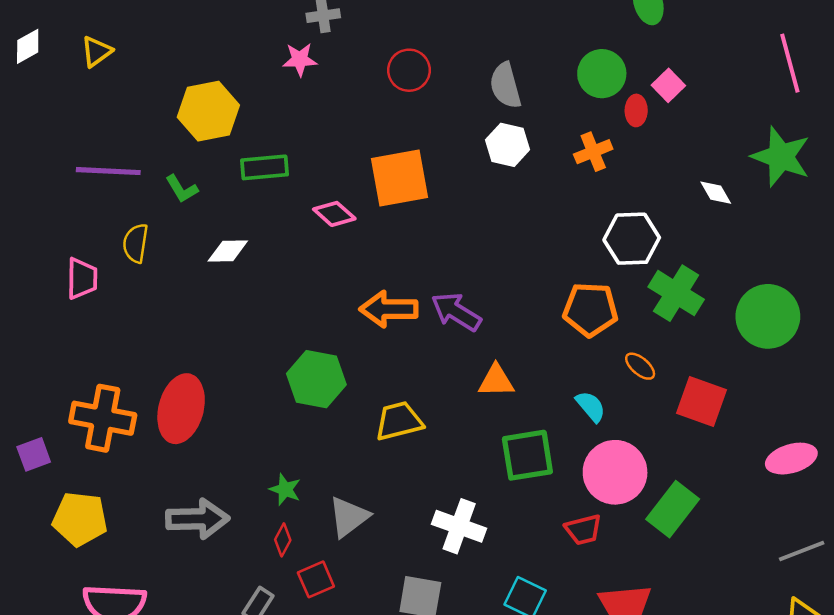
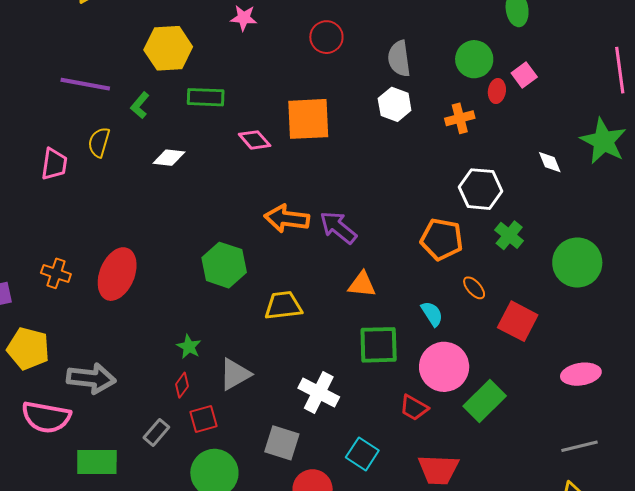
green L-shape: (182, 189) -> (140, 105), turned 64
green cross: (676, 293) -> (509, 235), size x0.7
orange cross: (103, 418) -> (56, 273), size x0.6
gray arrow: (198, 519) -> (91, 378), moved
red trapezoid: (583, 530) -> (414, 408), turned 36

